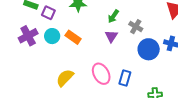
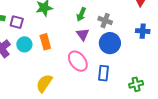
orange rectangle: (73, 37) -> (45, 42), turned 49
blue circle: (149, 49) -> (110, 43), moved
pink ellipse: (101, 74) -> (78, 61), moved

